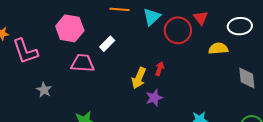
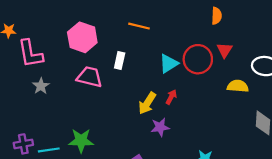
cyan triangle: (152, 17) -> (169, 64), moved
white rectangle: (107, 44) -> (120, 61), turned -42
gray star: (44, 90) -> (41, 86), moved

